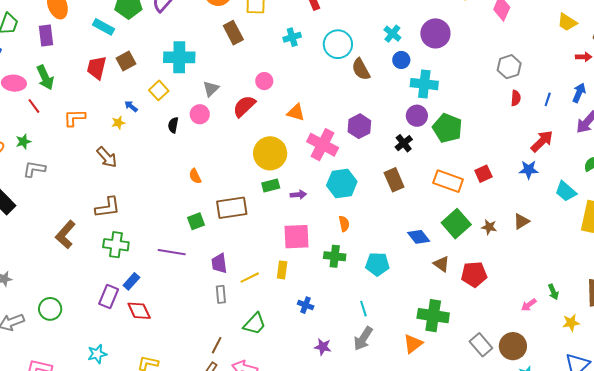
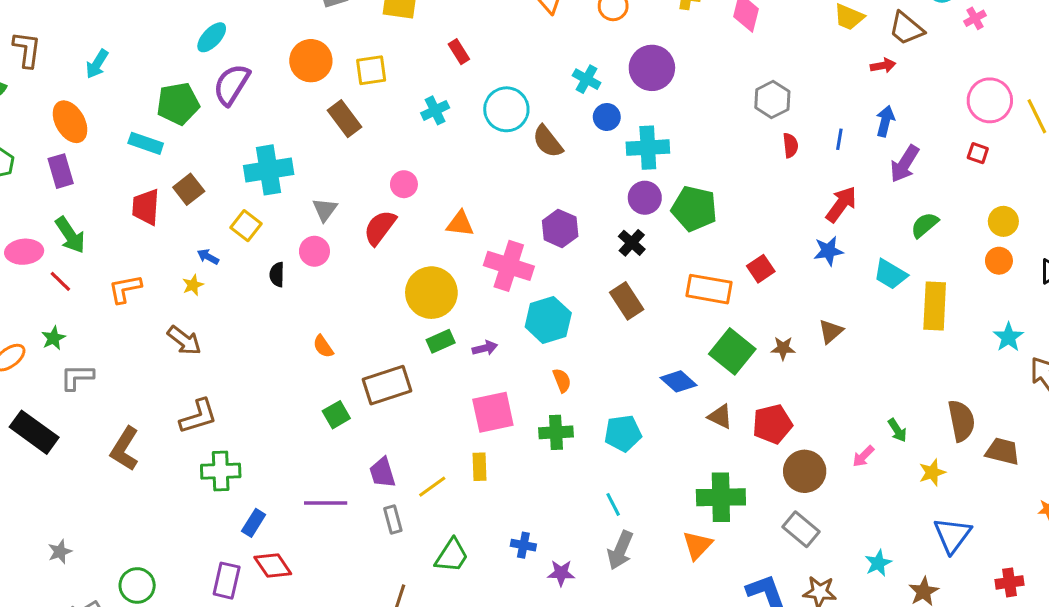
brown L-shape: (65, 235) -> (125, 449), moved
purple line: (172, 252) -> (326, 503), moved
purple rectangle: (109, 296) -> (227, 581), moved
blue cross: (306, 305) -> (523, 545), moved
brown circle: (513, 346) -> (805, 471), moved

